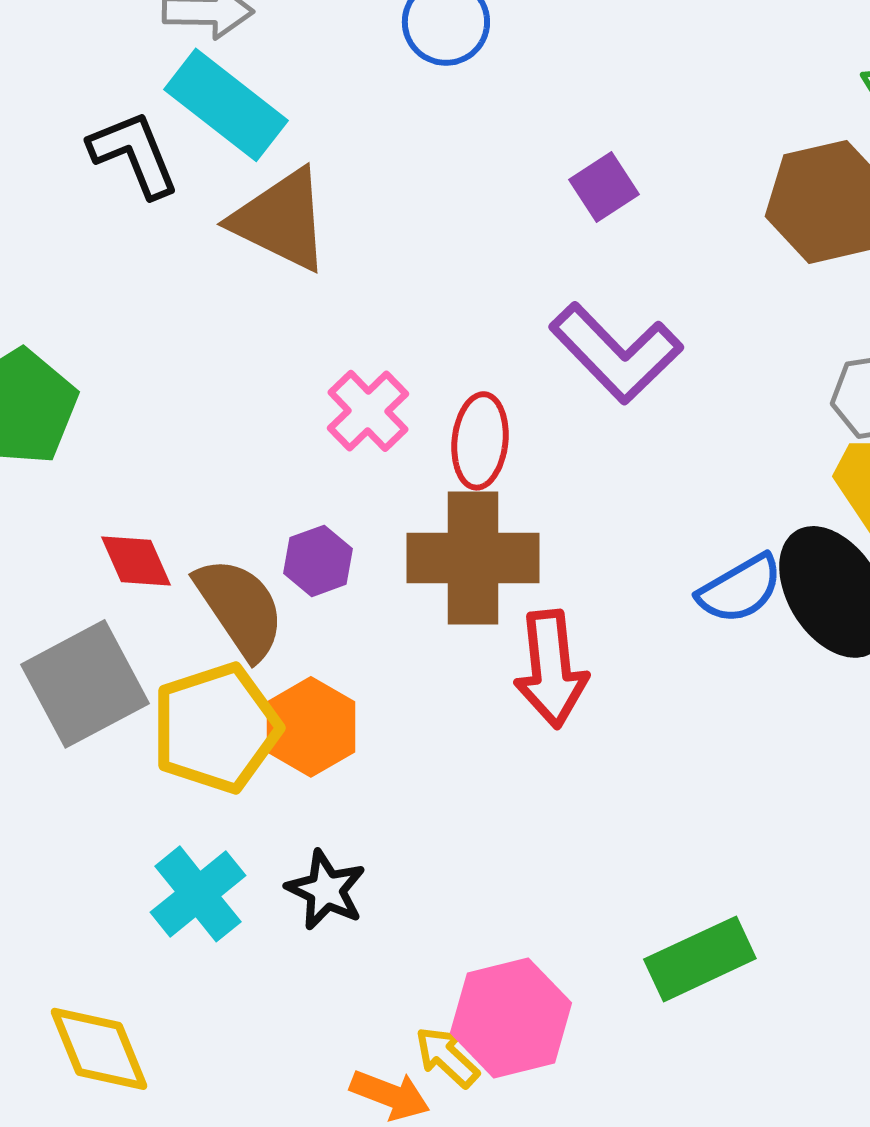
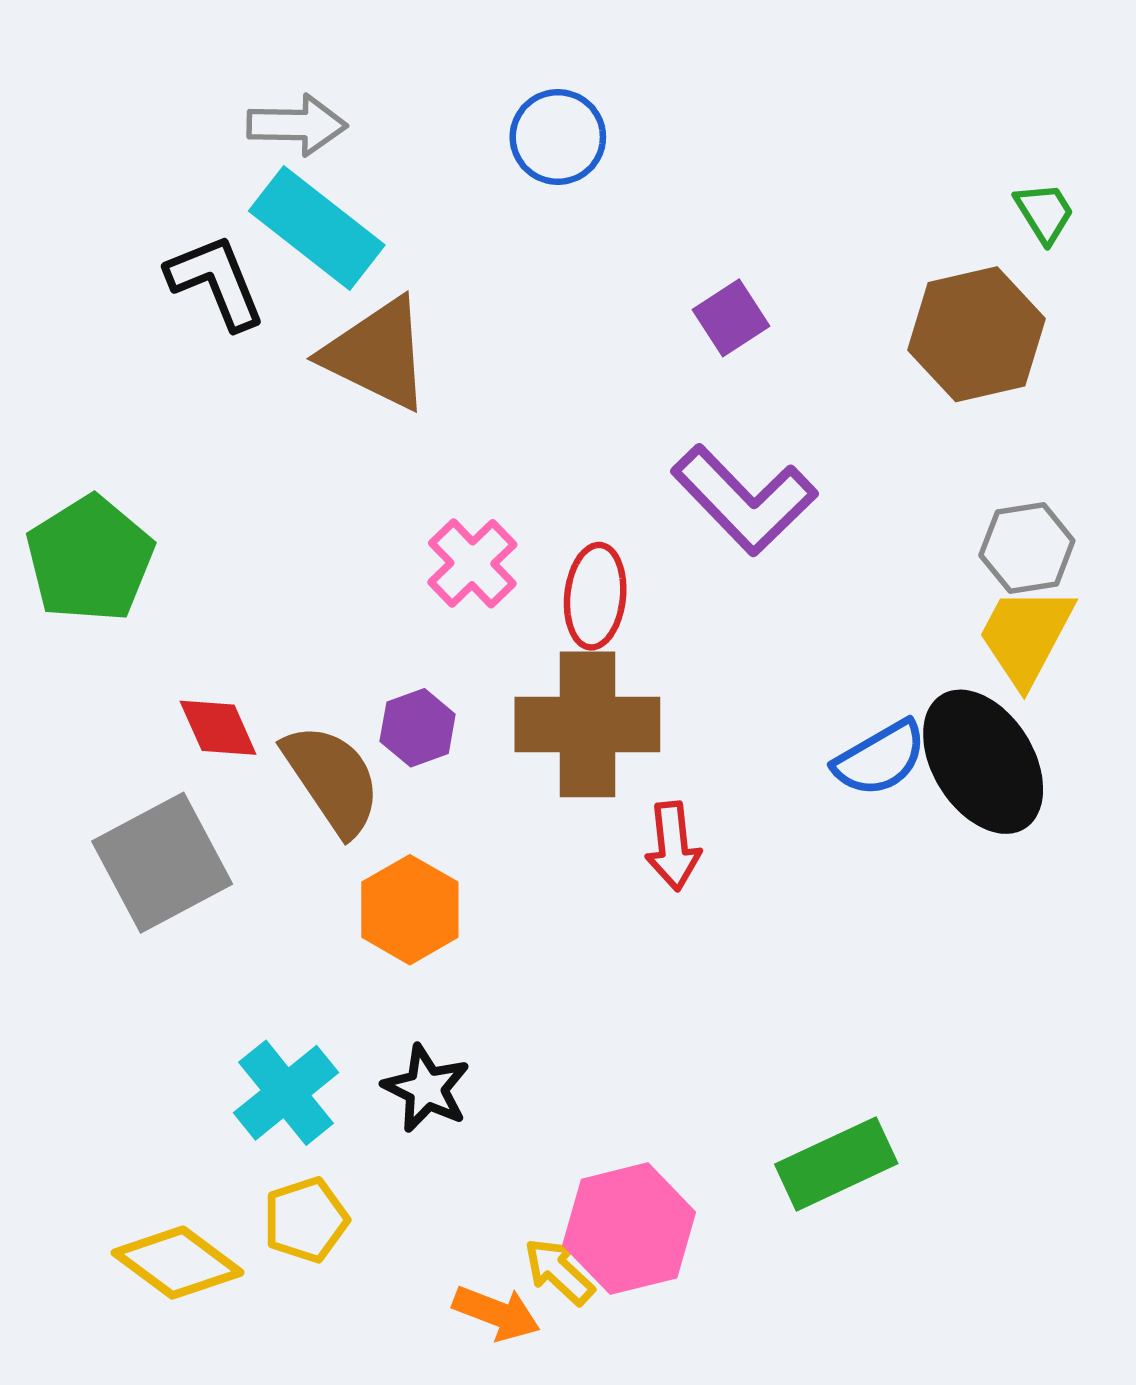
red arrow: (551, 669) -> (673, 846), size x0.7
yellow pentagon: (216, 728) -> (306, 1220), moved, size x0.6
yellow diamond: (99, 1049) -> (178, 1263), turned -31

